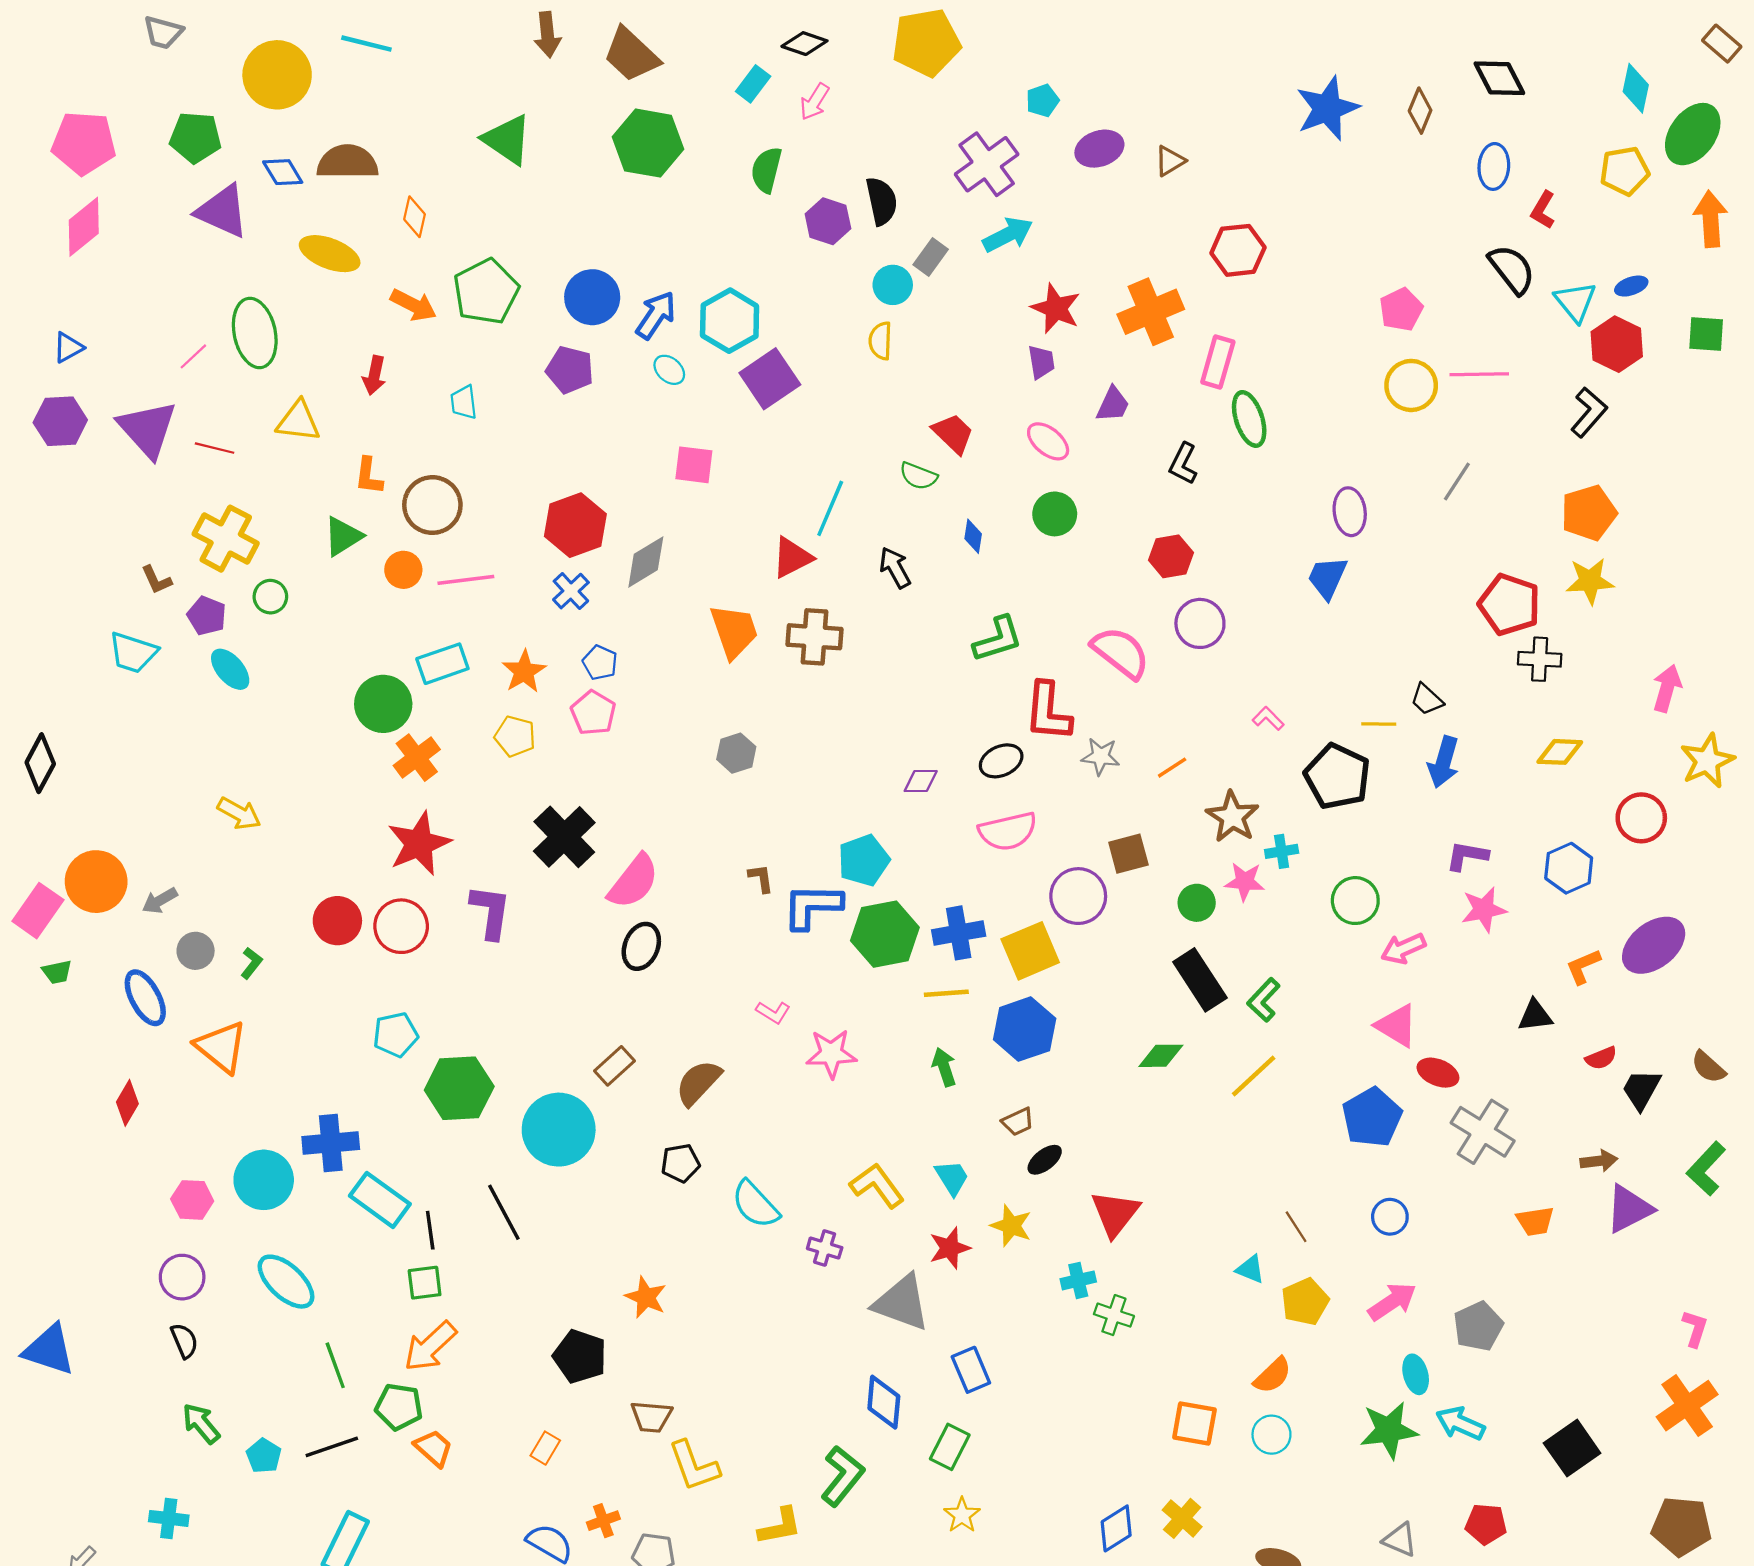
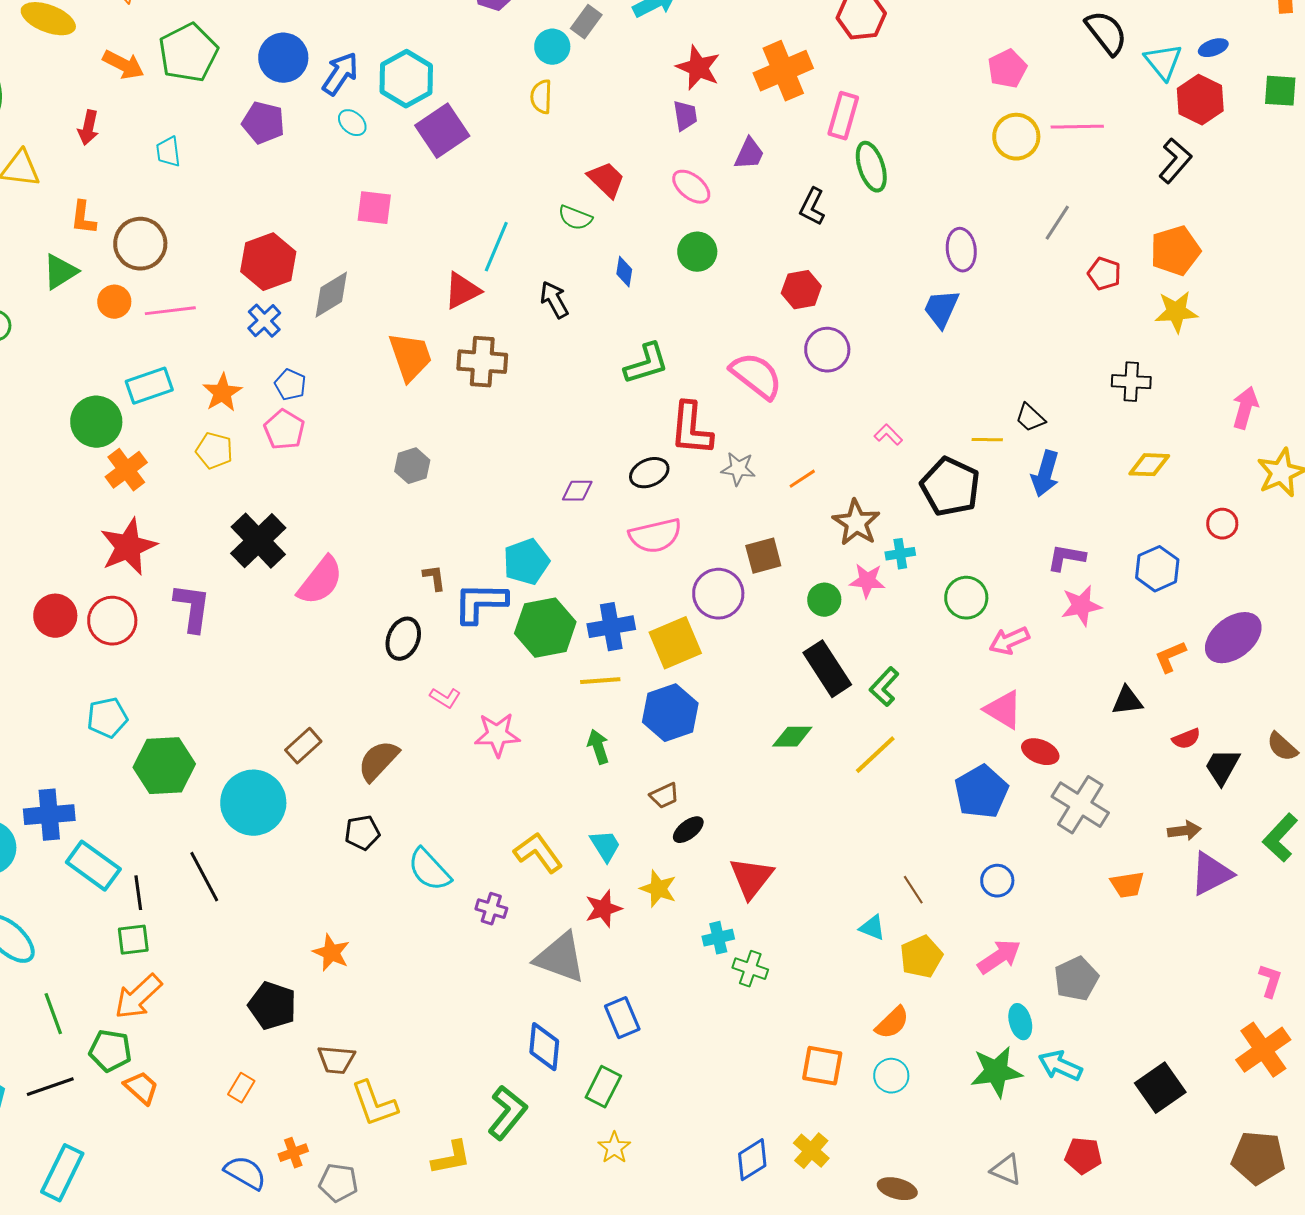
red pentagon: (1509, 604) -> (1104, 274), moved, size x0.6
red circle: (1641, 818) -> (1222, 524), size x0.7
black ellipse: (641, 946) -> (403, 639), moved

